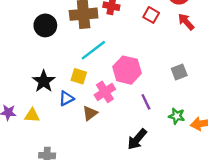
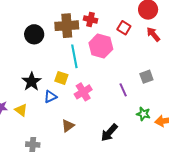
cyan line: (93, 50) -> (74, 56), turned -65
pink hexagon: (127, 70) -> (101, 46), moved
purple line: (146, 102) -> (123, 90), moved
brown triangle: (90, 113) -> (68, 126), moved
yellow triangle: (32, 115) -> (21, 110), turned 32

